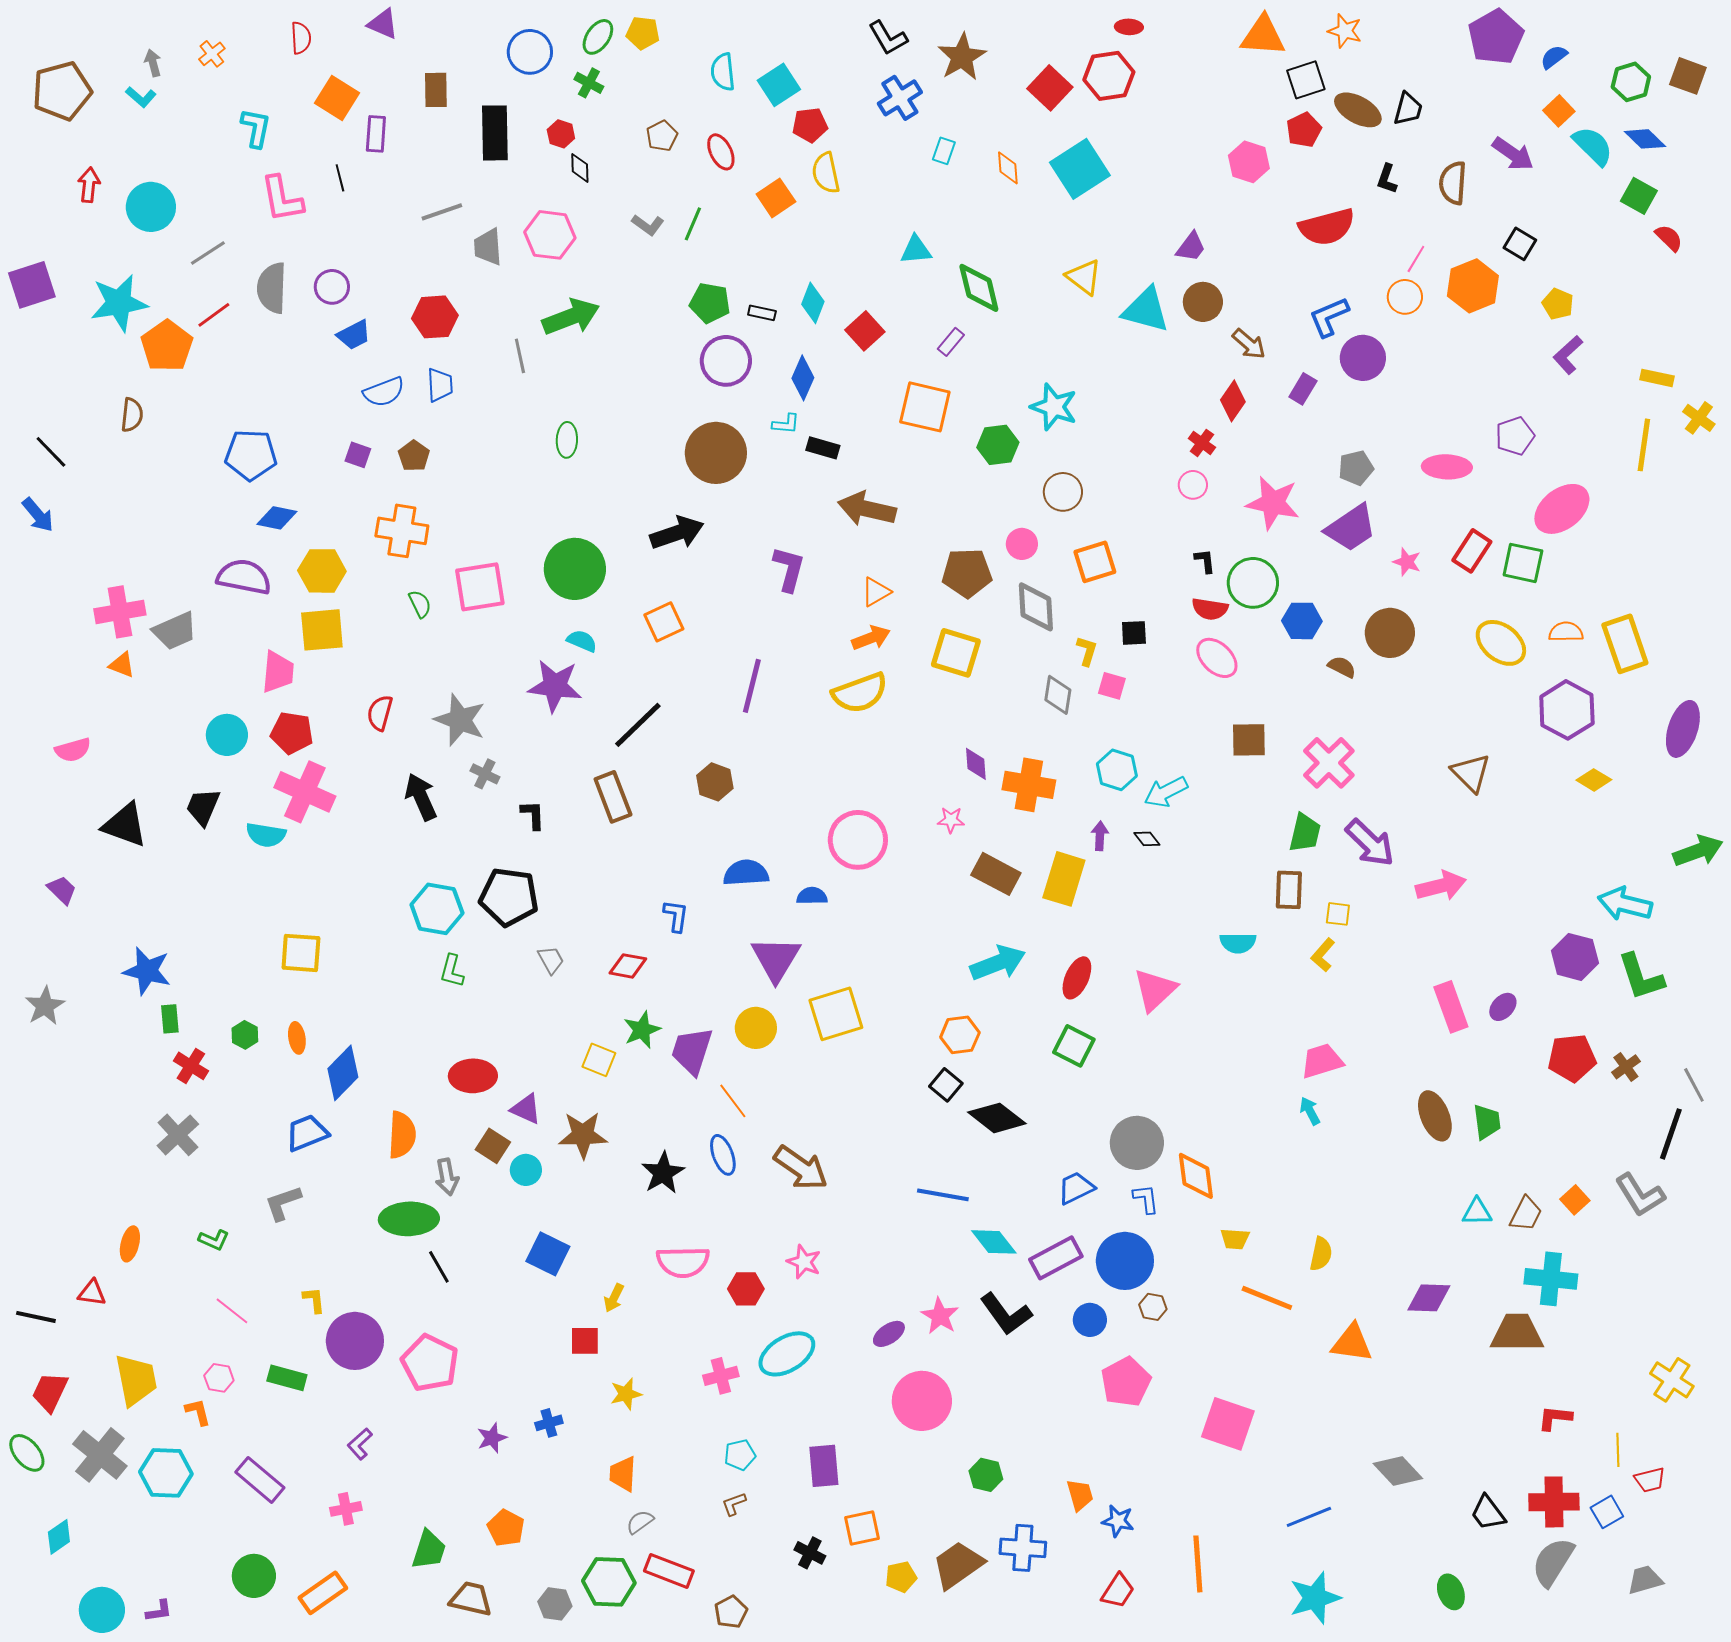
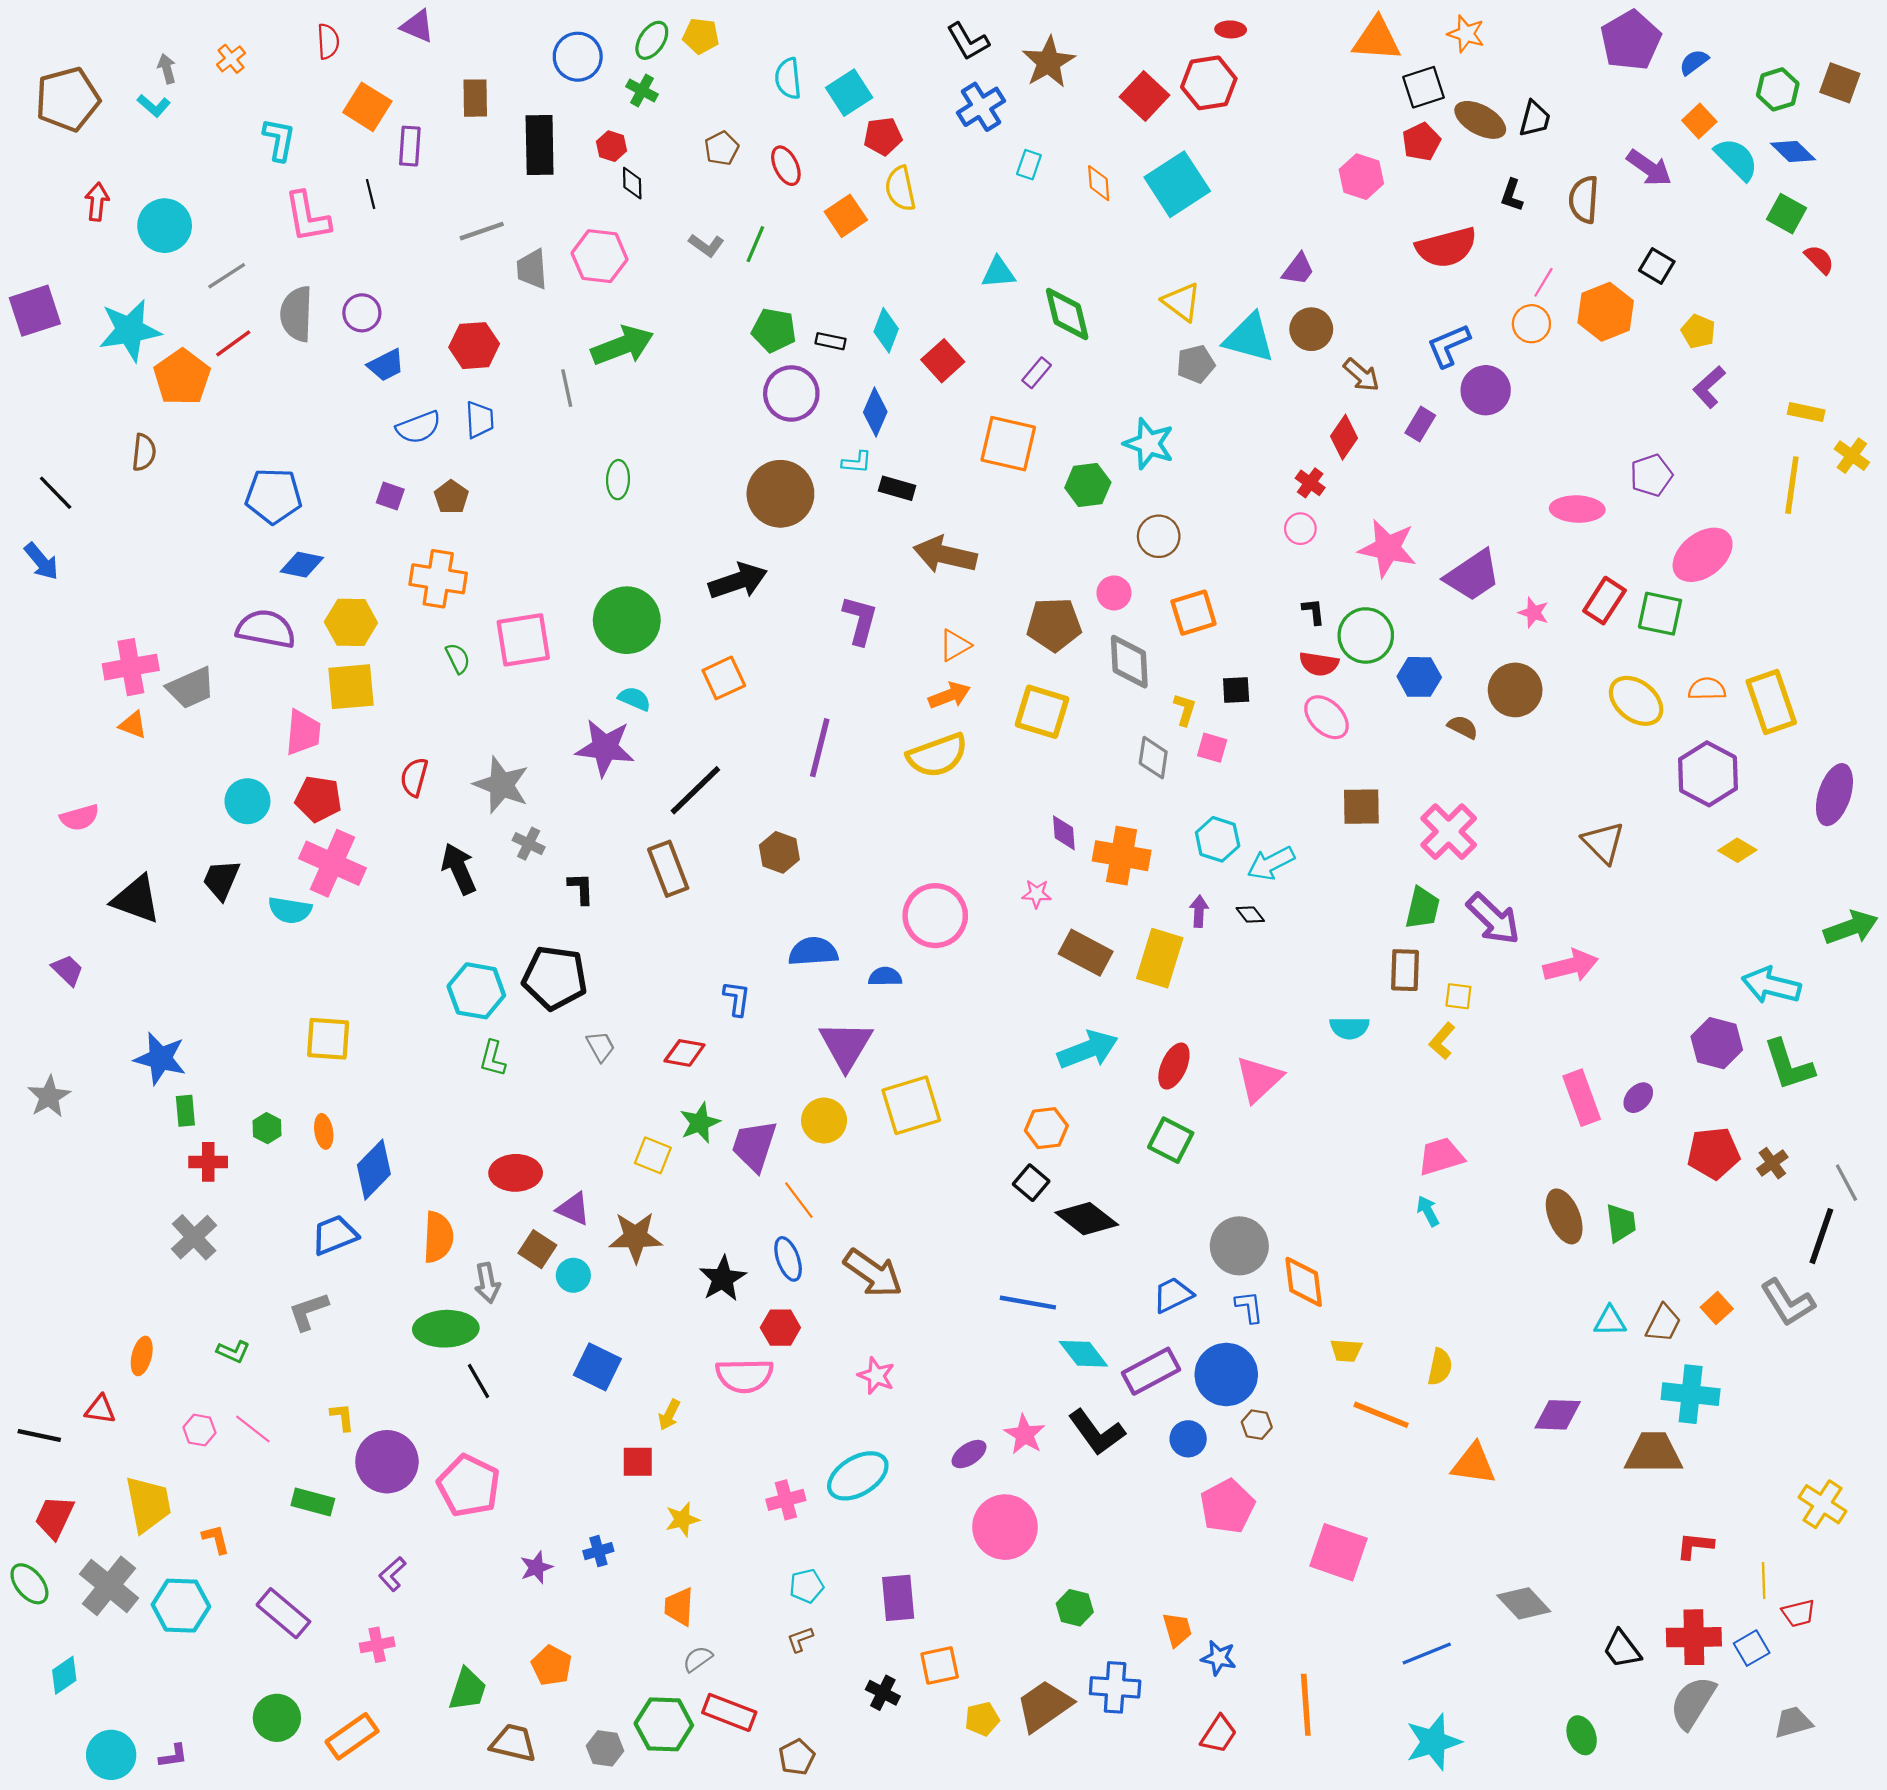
gray pentagon: (1356, 468) -> (1196, 364), moved
red cross: (191, 1066) -> (208, 1162), turned -32
red hexagon: (746, 1289) -> (780, 1328), moved
pink hexagon: (219, 1378) -> (199, 1430), moved

